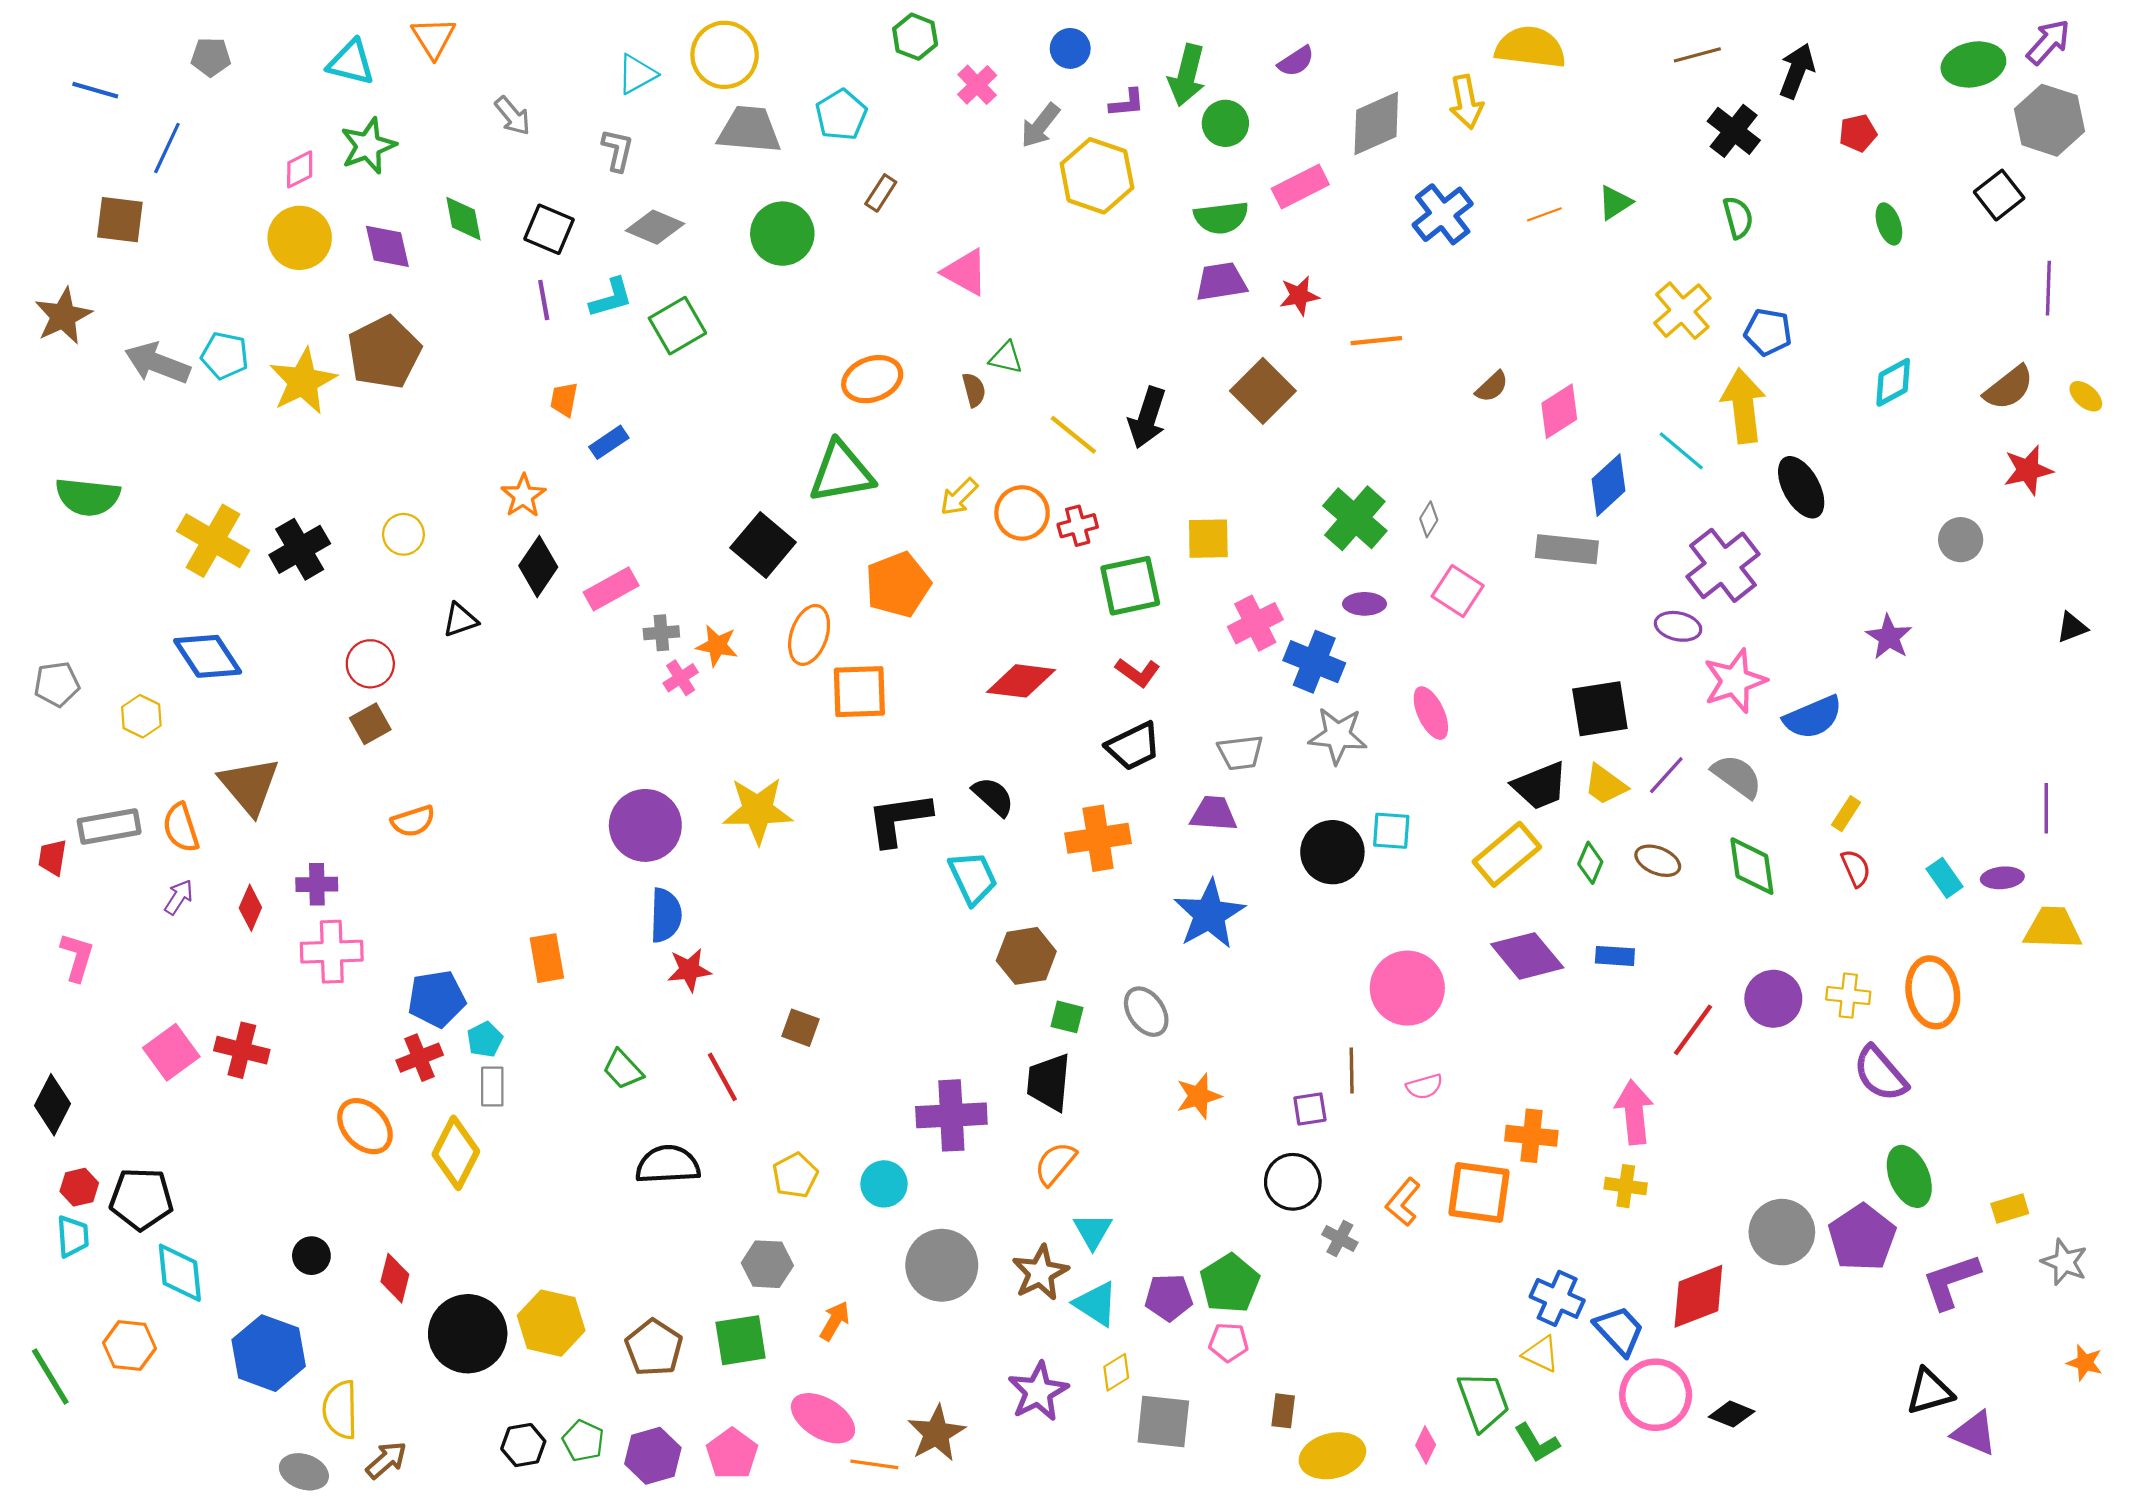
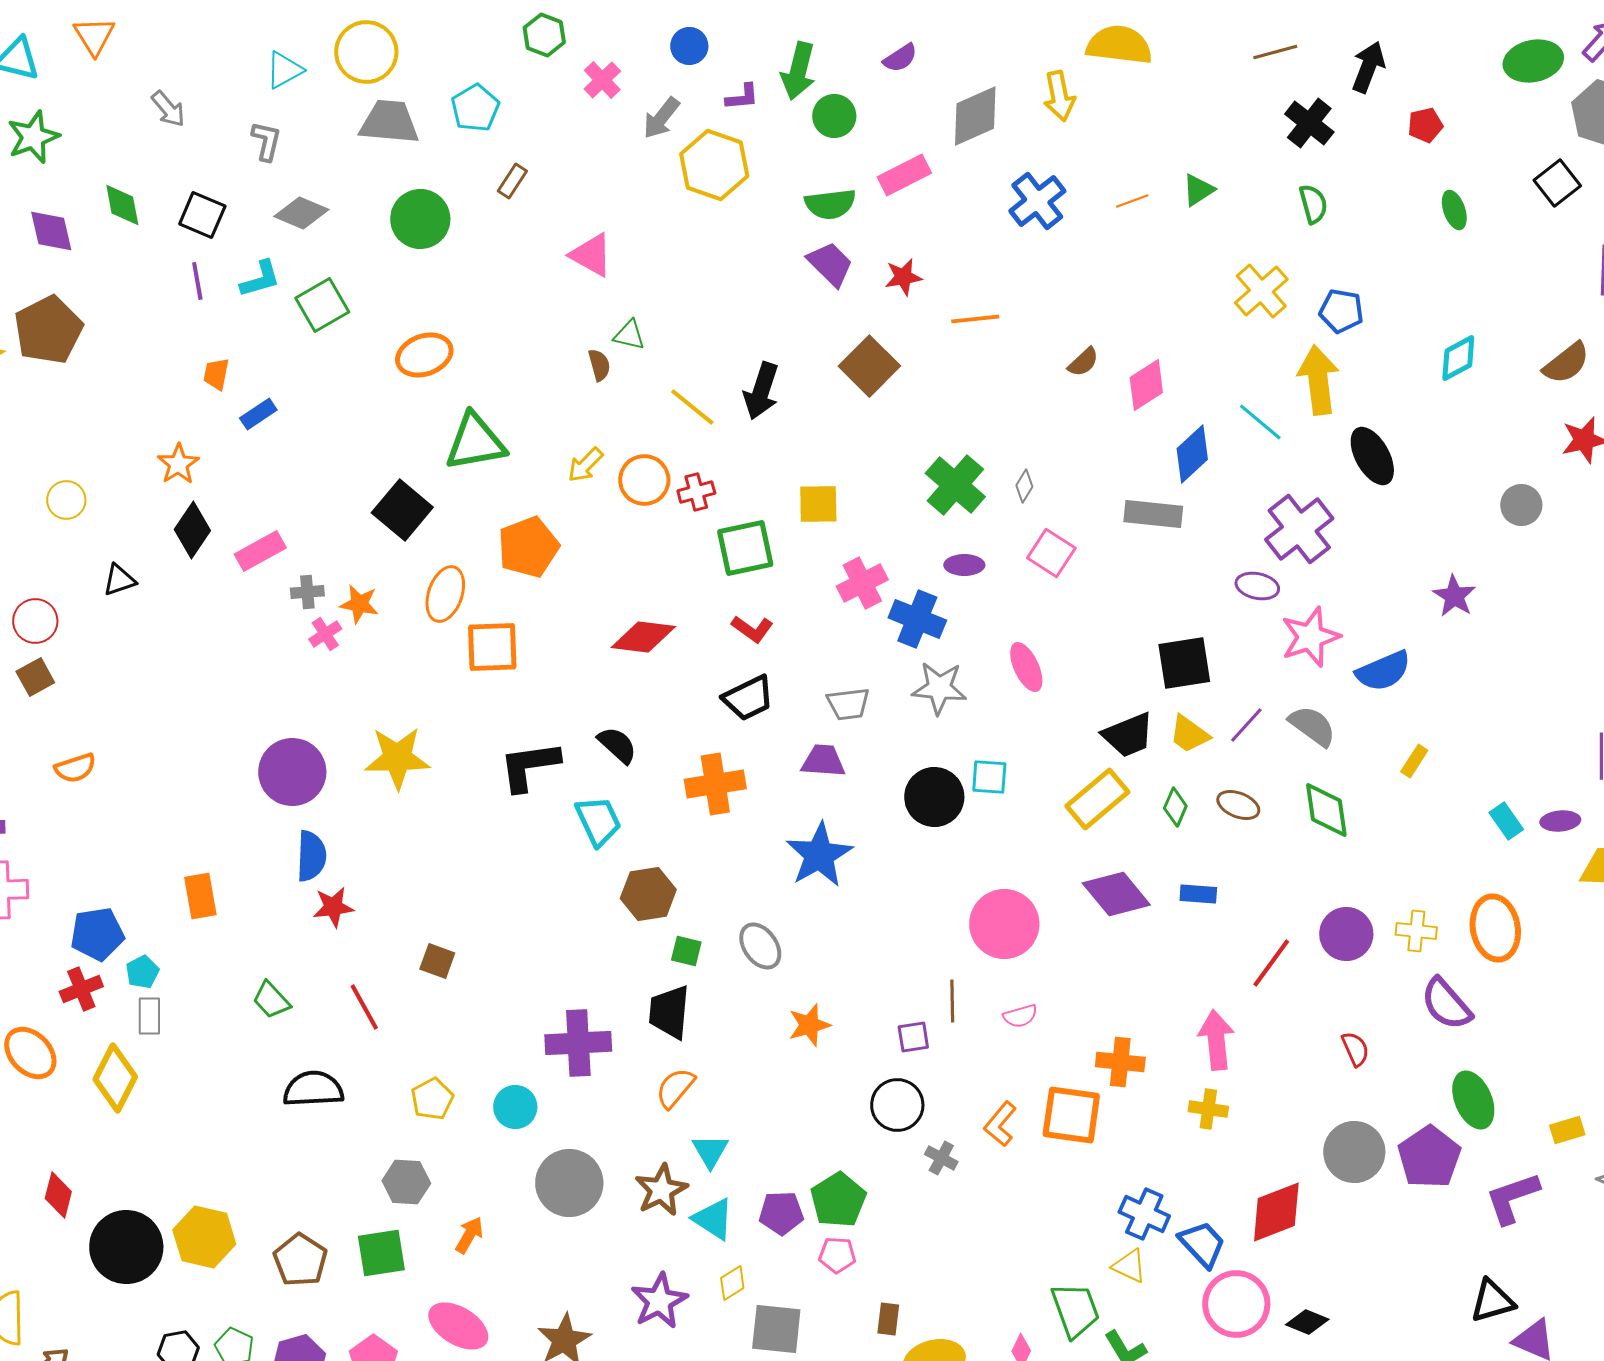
purple trapezoid: (1221, 282) -> (830, 264), turned 54
orange ellipse: (872, 379) -> (424, 355), moved
red semicircle: (1856, 868) -> (1355, 1049), moved

